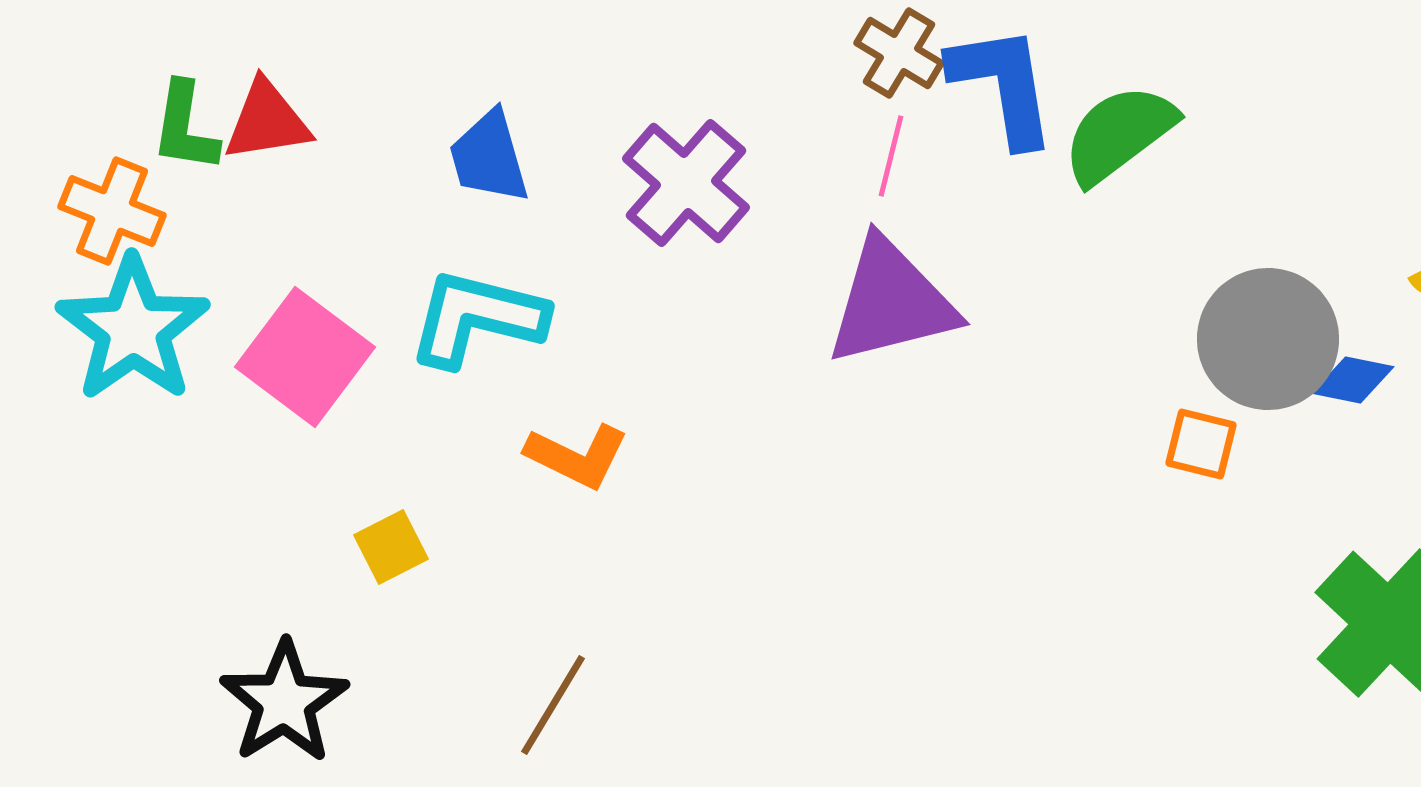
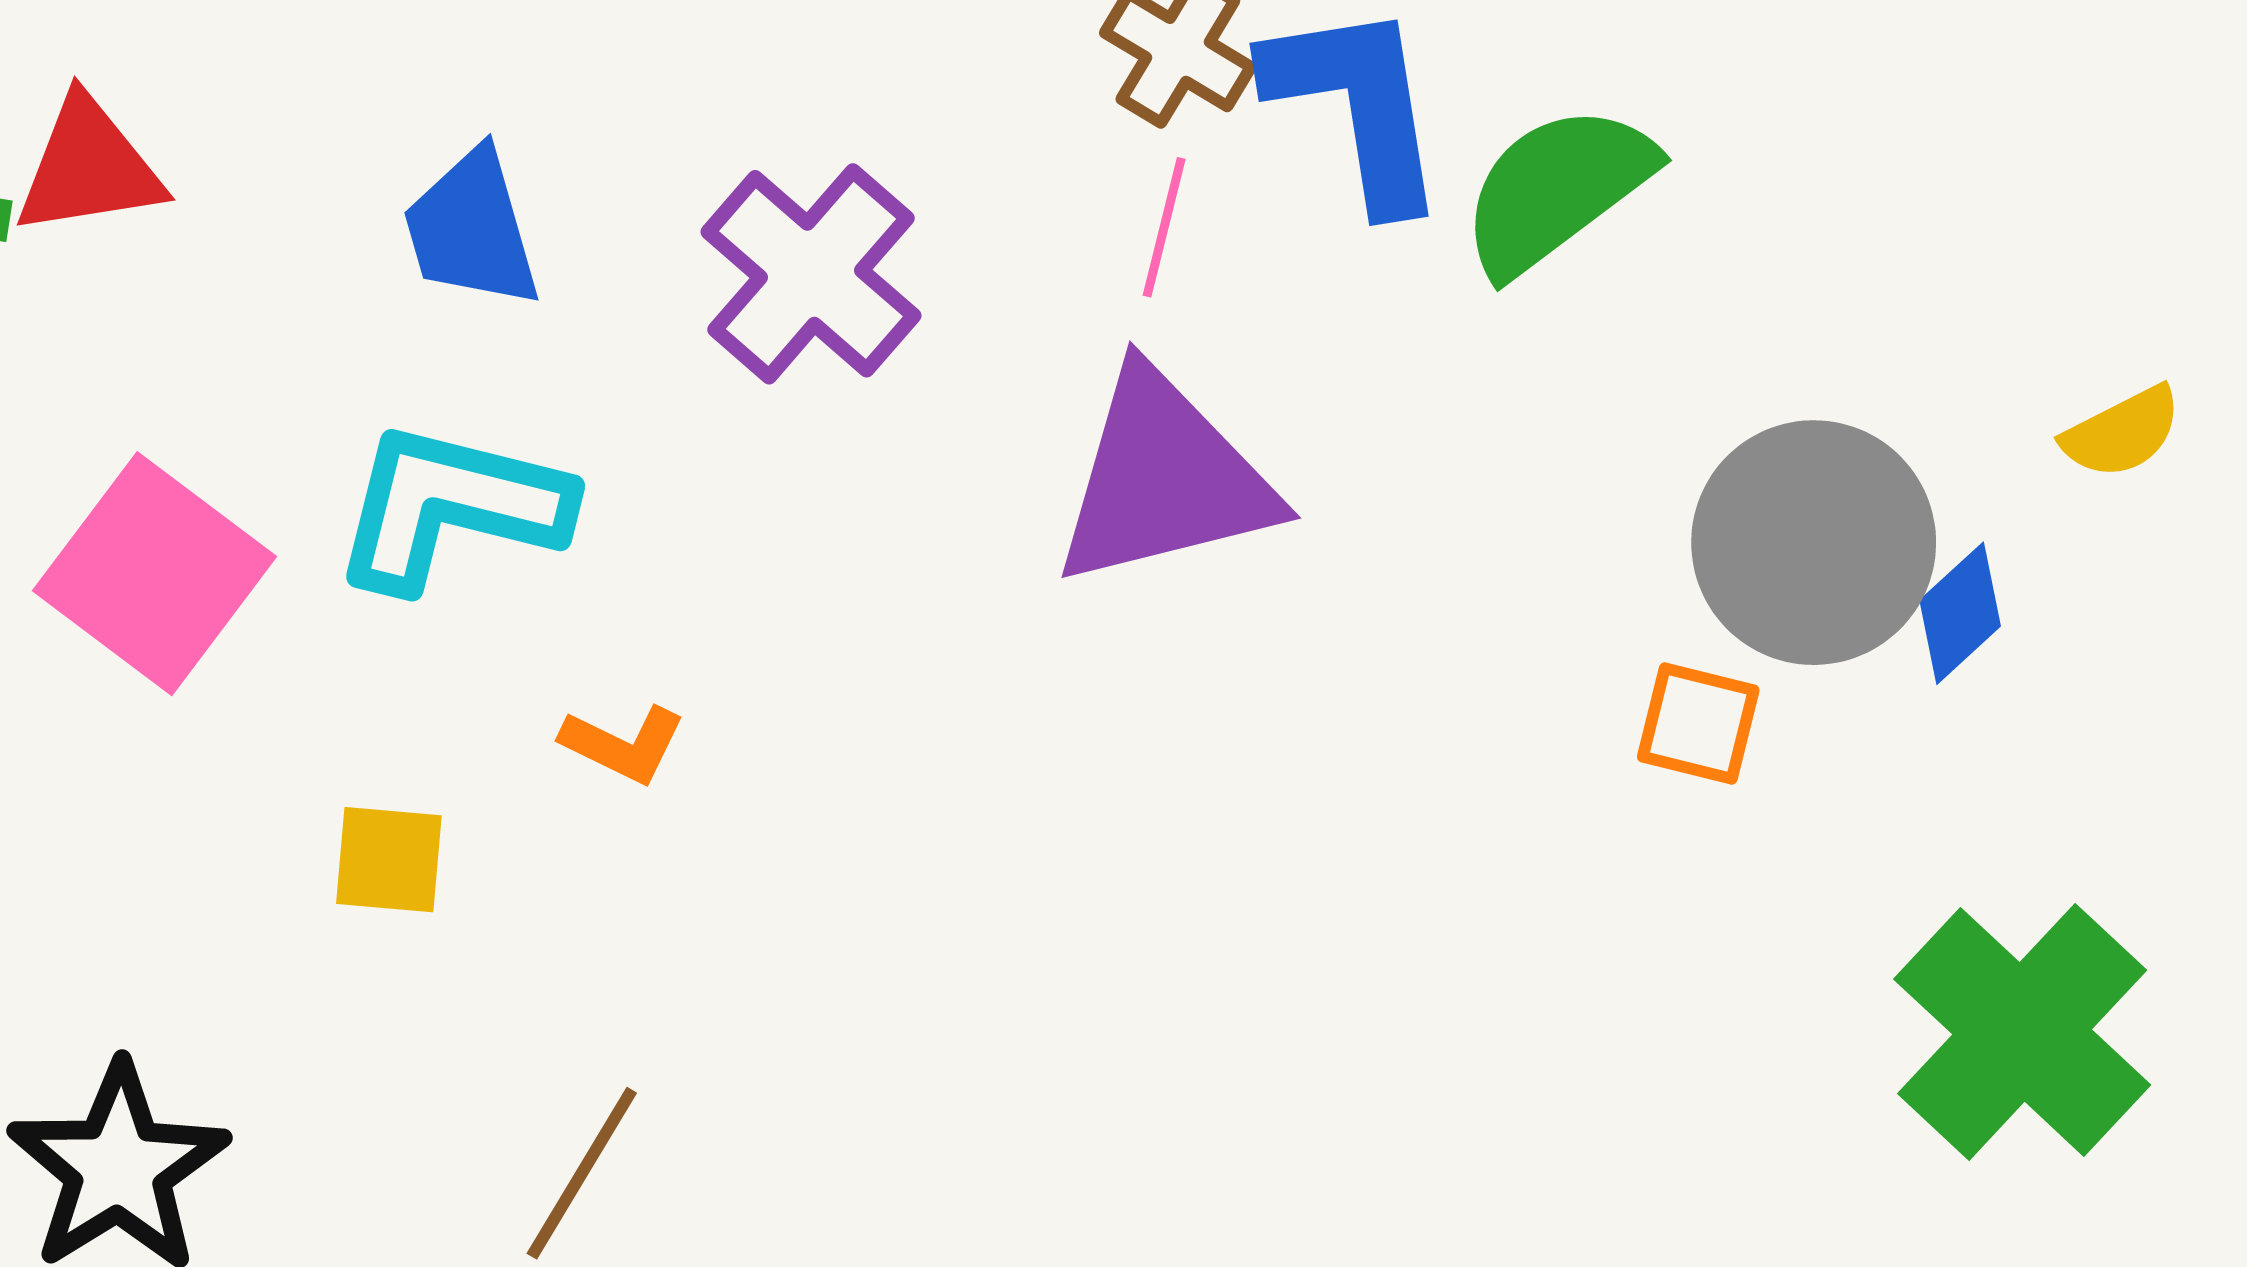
blue diamond: (1353, 380) -> (1960, 613), turned -54
orange L-shape: (577, 456) -> (623, 744), size x0.7
yellow square: (391, 547) -> (389, 860), moved, turned 32

